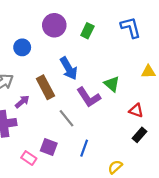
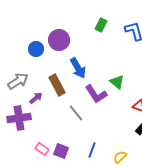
purple circle: (54, 25) -> (59, 40), moved
green rectangle: (87, 31) -> (101, 25), moved
purple square: (49, 147) -> (61, 151), moved
blue line: (84, 148) -> (92, 150), moved

